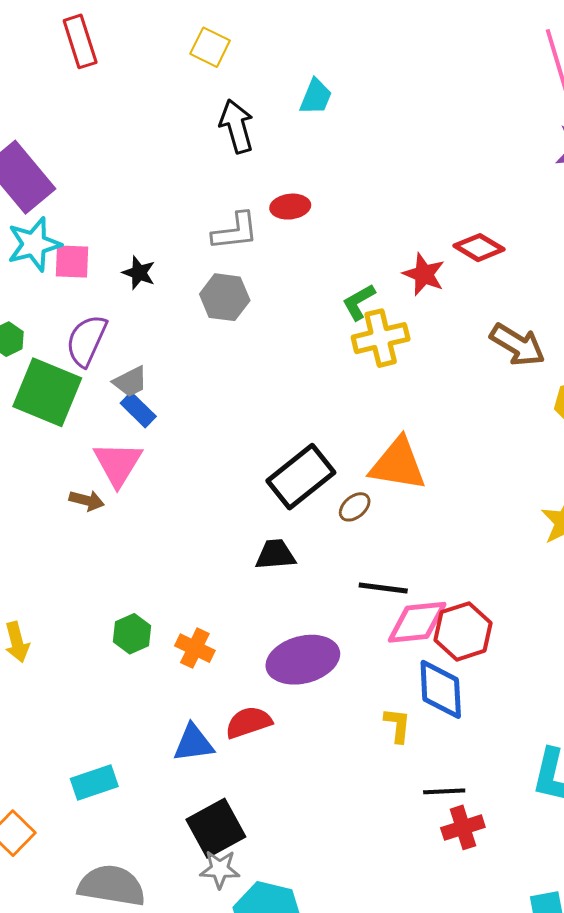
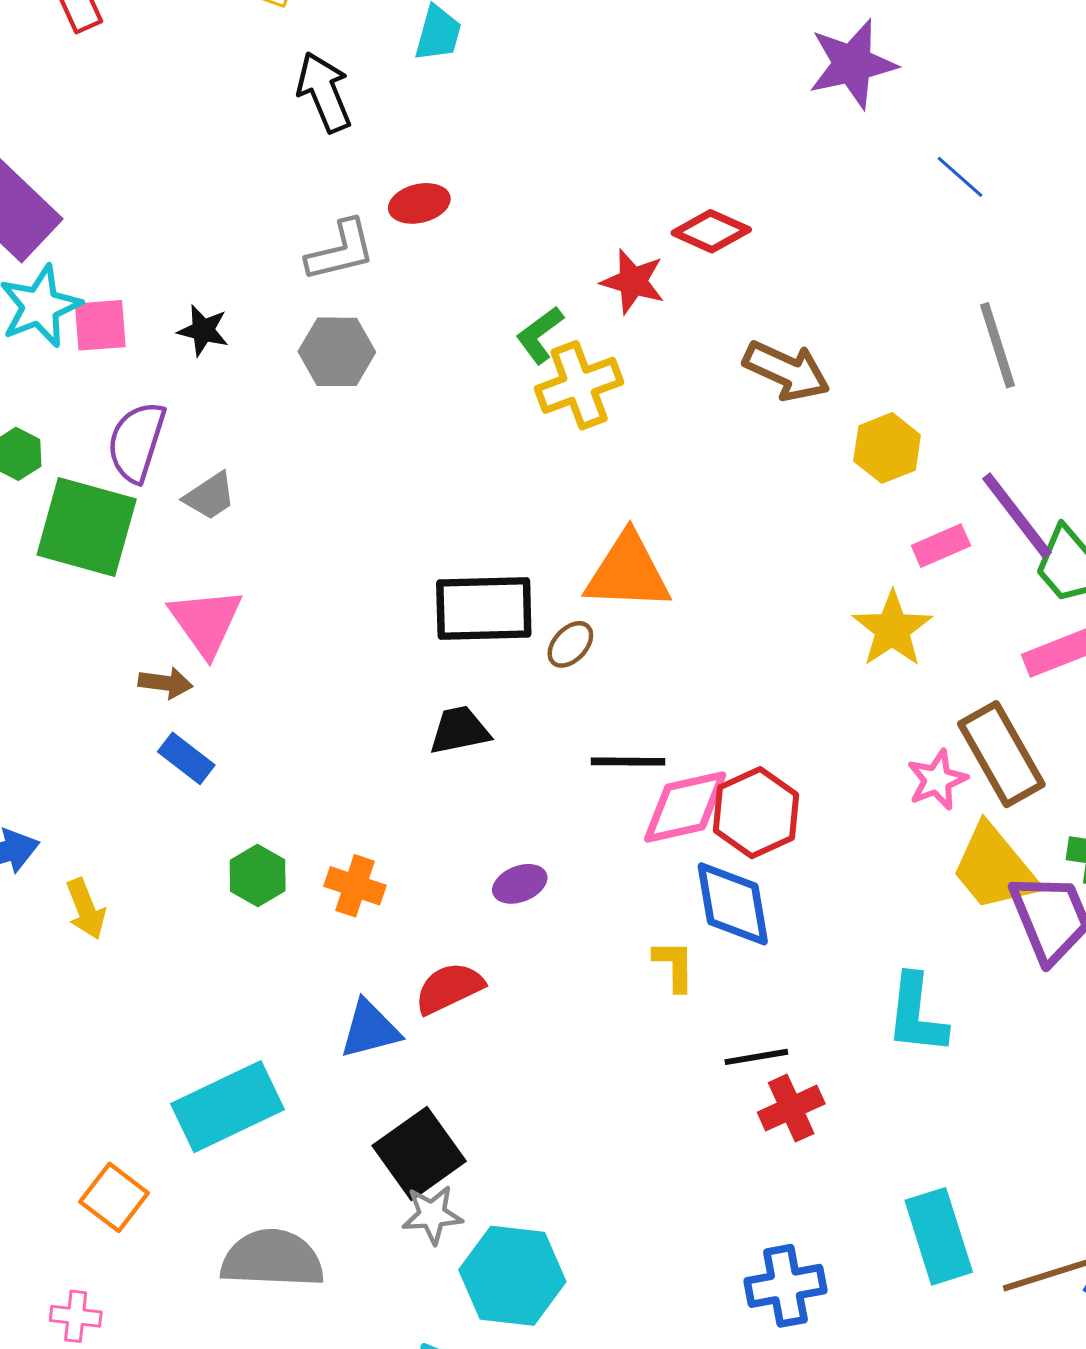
blue rectangle: (138, 410) -> (186, 758), moved
black rectangle: (301, 477) -> (484, 608), turned 44
purple ellipse: (303, 660) -> (520, 884), size x0.5
cyan rectangle: (94, 783) -> (227, 1107), size x1.5

